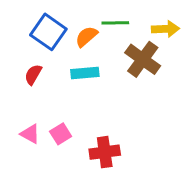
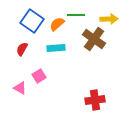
pink square: (61, 134) -> (39, 76), moved
red cross: (105, 152) -> (95, 100), moved

